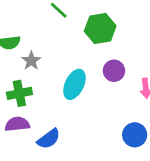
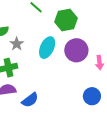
purple circle: (114, 71) -> (76, 50), size x1.5
cyan ellipse: (74, 84) -> (47, 48), moved

